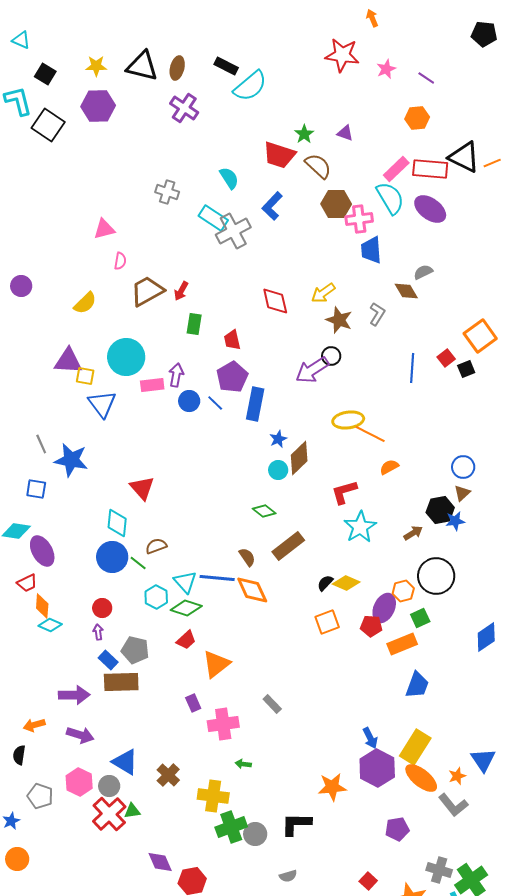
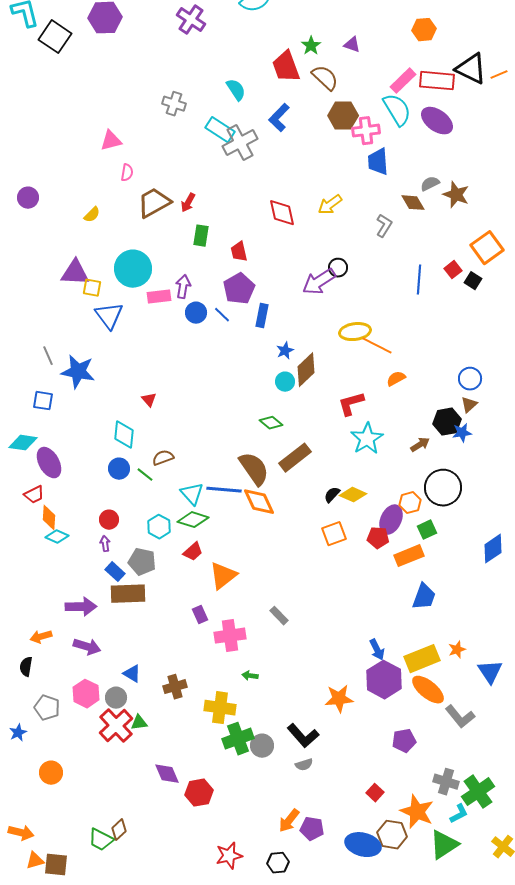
red trapezoid: (279, 155) -> (286, 67), turned 52
yellow semicircle: (85, 303) -> (92, 215), size x0.7
brown star: (339, 320) -> (456, 195), moved
black square: (466, 369) -> (473, 281), turned -36
blue rectangle: (255, 404) -> (262, 316), size x0.7
red triangle: (142, 488) -> (149, 400), size x0.6
blue circle: (112, 557) -> (119, 469), size x0.7
brown semicircle: (247, 557) -> (254, 469), size x1.8
cyan hexagon: (156, 597) -> (159, 527), moved
yellow rectangle: (415, 747) -> (422, 659), turned 36
blue triangle: (125, 762) -> (132, 674), size x0.7
brown cross: (168, 775) -> (175, 687), turned 30
orange star: (457, 776) -> (457, 650), moved
black L-shape: (296, 824) -> (303, 736), turned -132
orange circle: (17, 859) -> (51, 773), moved
gray semicircle: (288, 876) -> (304, 765), moved

